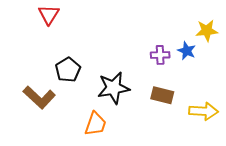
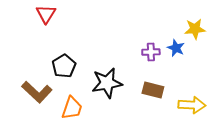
orange trapezoid: (95, 124) -> (72, 108), moved

